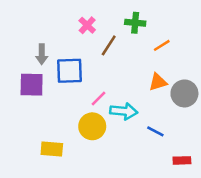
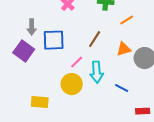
brown line: (109, 45) -> (95, 39), moved
purple square: (32, 85) -> (24, 51), turned 35
cyan arrow: (124, 111) -> (97, 72), turned 80

